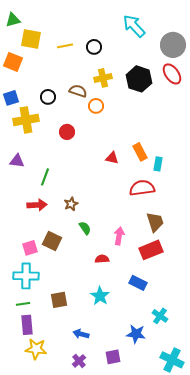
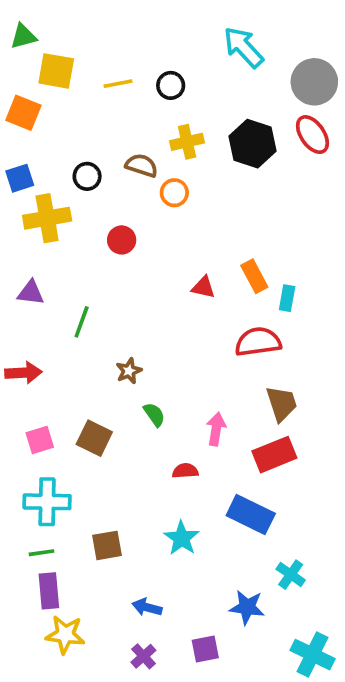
red arrow: (37, 205) -> (23, 373), moved
pink square: (30, 248) -> (40, 440), moved
blue rectangle: (138, 283) -> (251, 515), size x1.4

